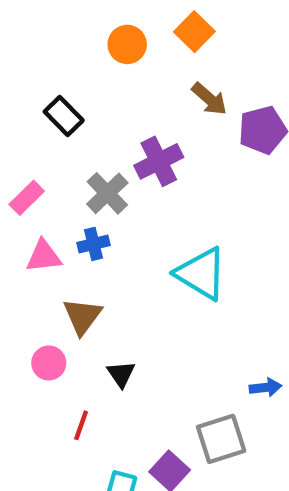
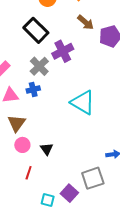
black rectangle: (64, 116) -> (36, 30), moved, size x1.4
brown triangle: (82, 316) -> (17, 123), moved
pink circle: (49, 363) -> (22, 145), moved

